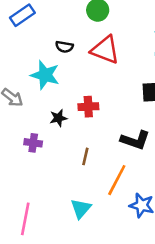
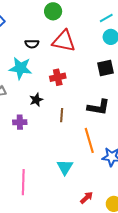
red cross: (88, 107) -> (58, 77), moved
brown line: (85, 156) -> (62, 115), moved
orange line: (117, 180) -> (89, 140), turned -35

